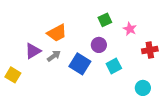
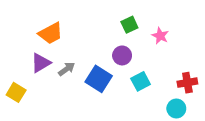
orange trapezoid: (57, 33) -> (51, 33), moved
red cross: (150, 50) -> (187, 83), moved

